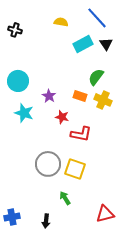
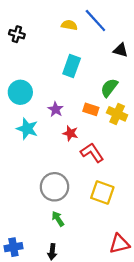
blue line: (97, 18) -> (95, 21), moved
cyan rectangle: (83, 44) -> (72, 66), moved, turned -42
black triangle: (106, 44) -> (121, 50), turned -40
red L-shape: (81, 134) -> (92, 153), turned -135
yellow square: (75, 169) -> (102, 192), moved
green arrow: (65, 198) -> (58, 219), moved

